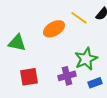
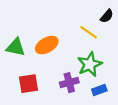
yellow line: (79, 18) -> (89, 32), moved
orange ellipse: (54, 29) -> (47, 45), moved

